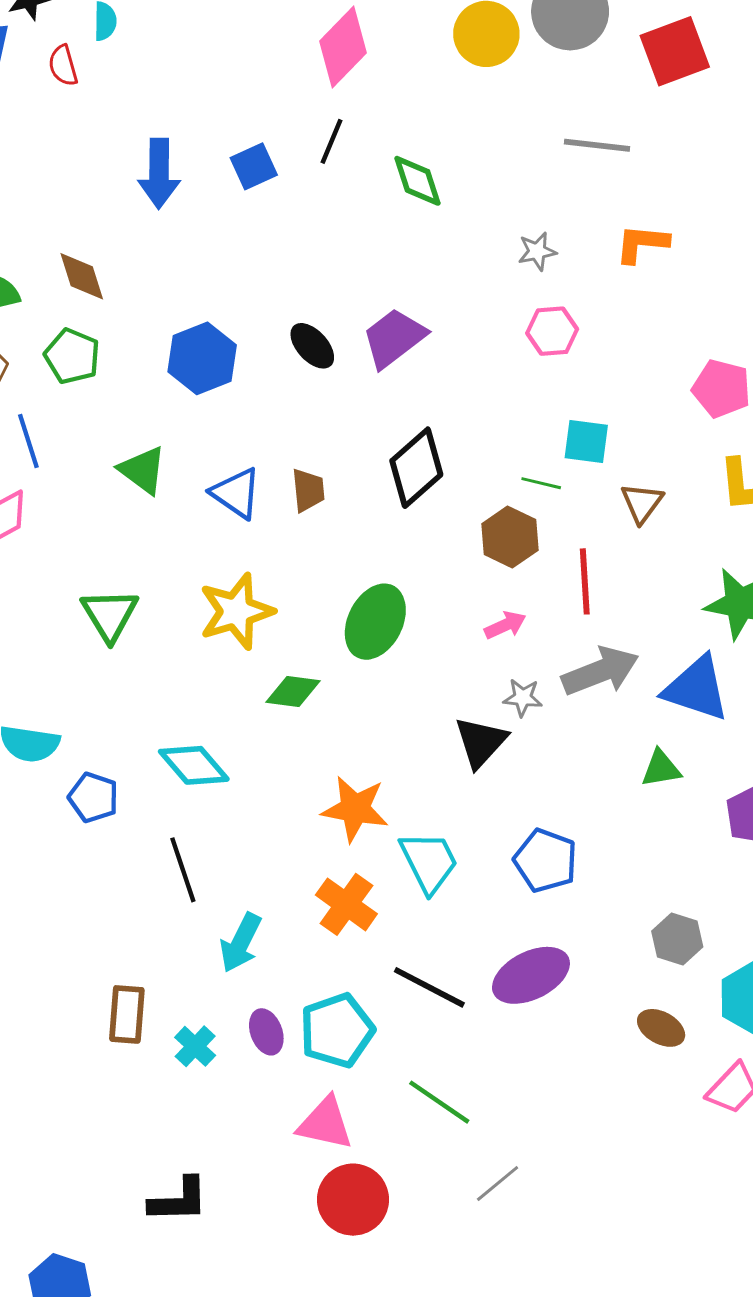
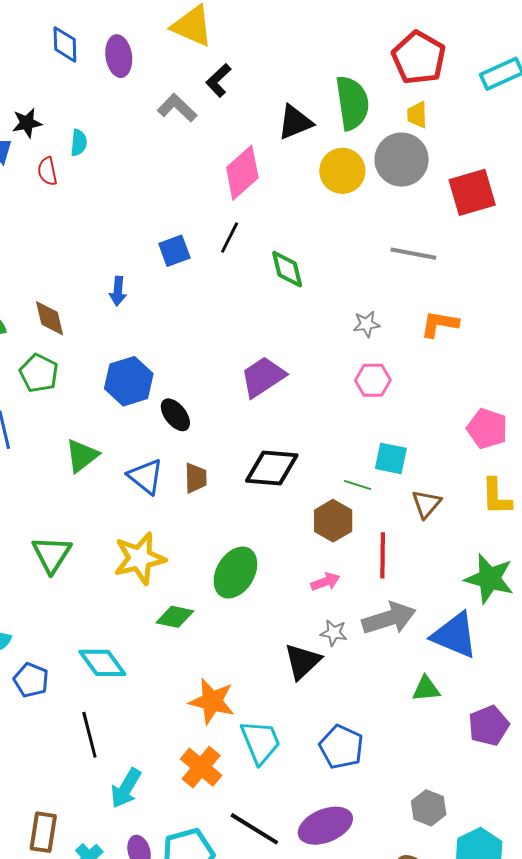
blue arrow: (159, 174) -> (118, 291), moved, size x0.6
black ellipse: (312, 346) -> (175, 415), moved
black diamond: (416, 468) -> (272, 468), turned 42
green triangle: (143, 470) -> (82, 456), turned 42

